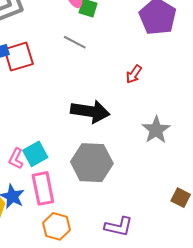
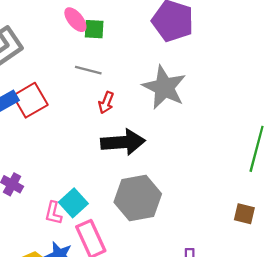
red arrow: (134, 74) -> (106, 103), moved
gray star: (156, 130) -> (164, 87), moved, size x1.4

